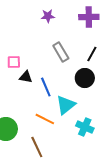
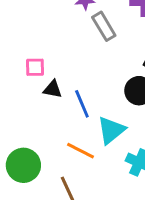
gray rectangle: (61, 52) -> (104, 26), moved

